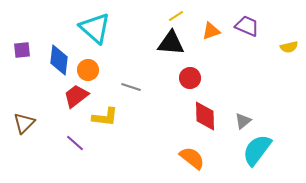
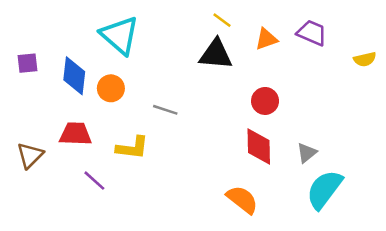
yellow line: (176, 16) -> (222, 20), turned 70
red circle: (190, 78) -> (265, 101), moved
red trapezoid: (76, 96) -> (76, 134), moved, turned 40

